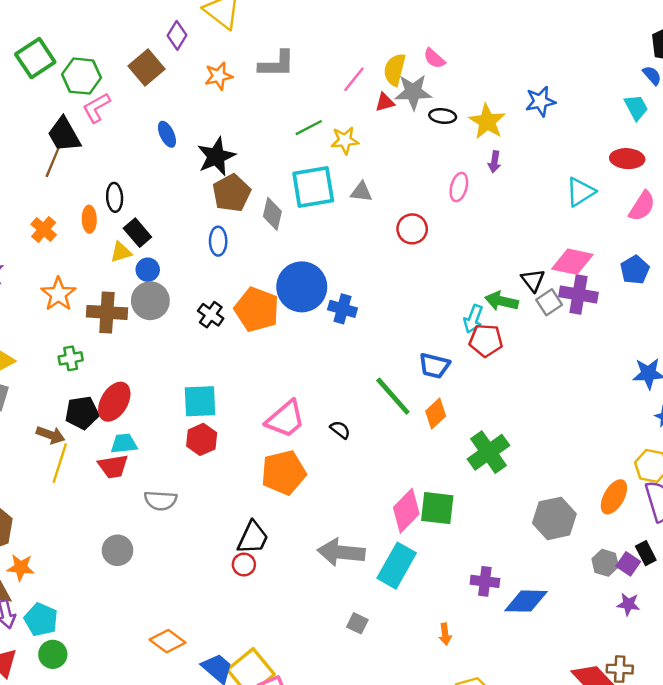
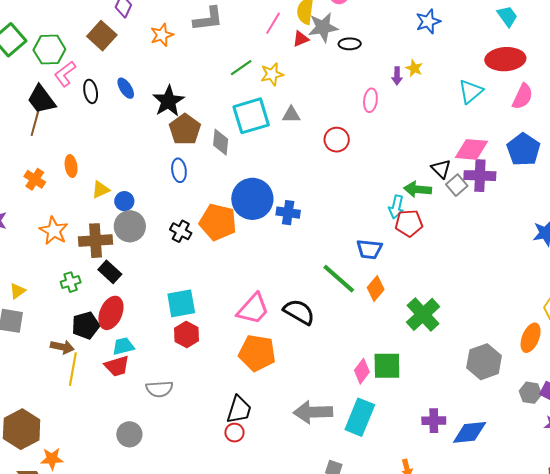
yellow star: (487, 122) -> (414, 68), moved, size x0.6
red ellipse: (627, 159) -> (505, 59), size x1.4
black ellipse: (115, 197) -> (91, 91), moved
black rectangle: (137, 233) -> (110, 272), moved
blue pentagon: (635, 270) -> (523, 150), size x1.4
black semicircle: (340, 430) -> (299, 312), size x1.8
orange pentagon: (283, 473) -> (257, 353), turned 30
pink diamond: (406, 511) -> (362, 371), size x0.7

